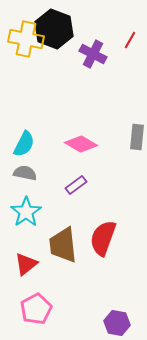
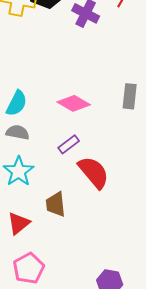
red semicircle: (103, 238) -> (94, 172), moved, turned 120
brown trapezoid: (63, 245) -> (56, 204), size x0.7

